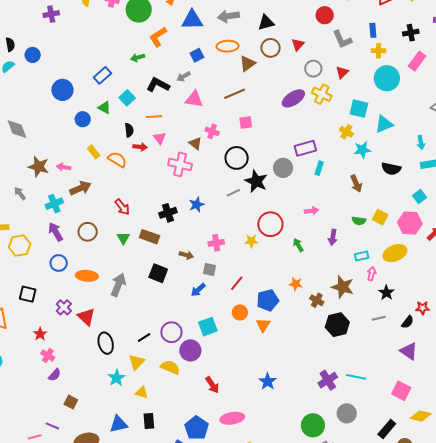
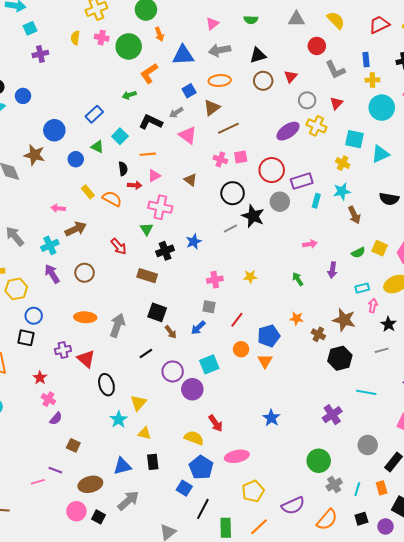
brown triangle: (248, 63) -> (212, 108), moved
pink triangle: (194, 99) -> (188, 135), turned 30
pink cross: (212, 131) -> (220, 159), moved
pink triangle: (160, 138) -> (154, 176), turned 40
cyan star: (362, 150) -> (342, 191), moved
pink cross: (180, 164) -> (160, 207), moved
brown star: (39, 167) -> (34, 155), moved
gray arrow: (20, 193) -> (15, 236), size x1.5
green semicircle: (359, 221) -> (358, 253), turned -32
red circle: (270, 224) -> (272, 170), moved
green triangle: (123, 238) -> (146, 229), moved
brown arrow: (186, 255) -> (171, 332), moved, turned 40
blue circle: (59, 263) -> (34, 316), moved
purple cross: (64, 307) -> (63, 350), turned 35
black line: (144, 338) -> (146, 353), moved
yellow semicircle: (170, 367) -> (194, 438), moved
cyan line: (356, 377) -> (366, 392), moved
gray circle: (347, 413) -> (368, 445), moved

